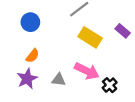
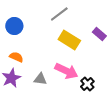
orange semicircle: (33, 56) -> (16, 57), turned -104

